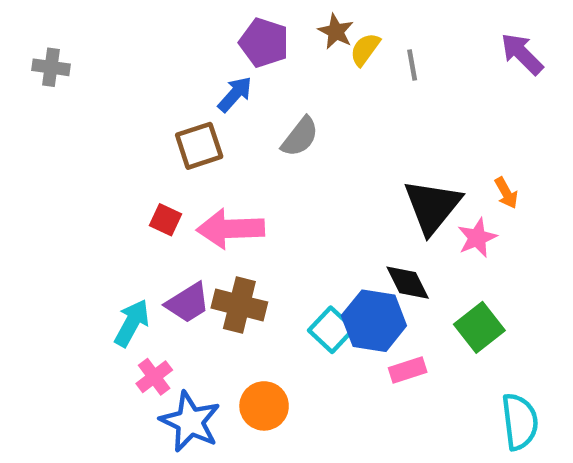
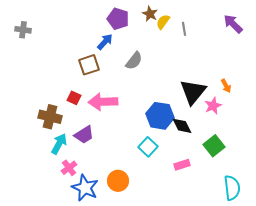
brown cross: (239, 305) -> (50, 117), moved
blue hexagon: (374, 321) -> (160, 116), moved

